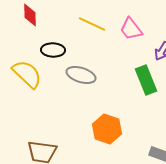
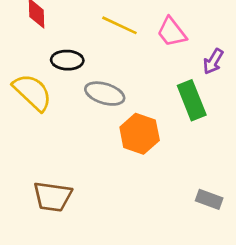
orange hexagon: (107, 129) -> (140, 134), moved

